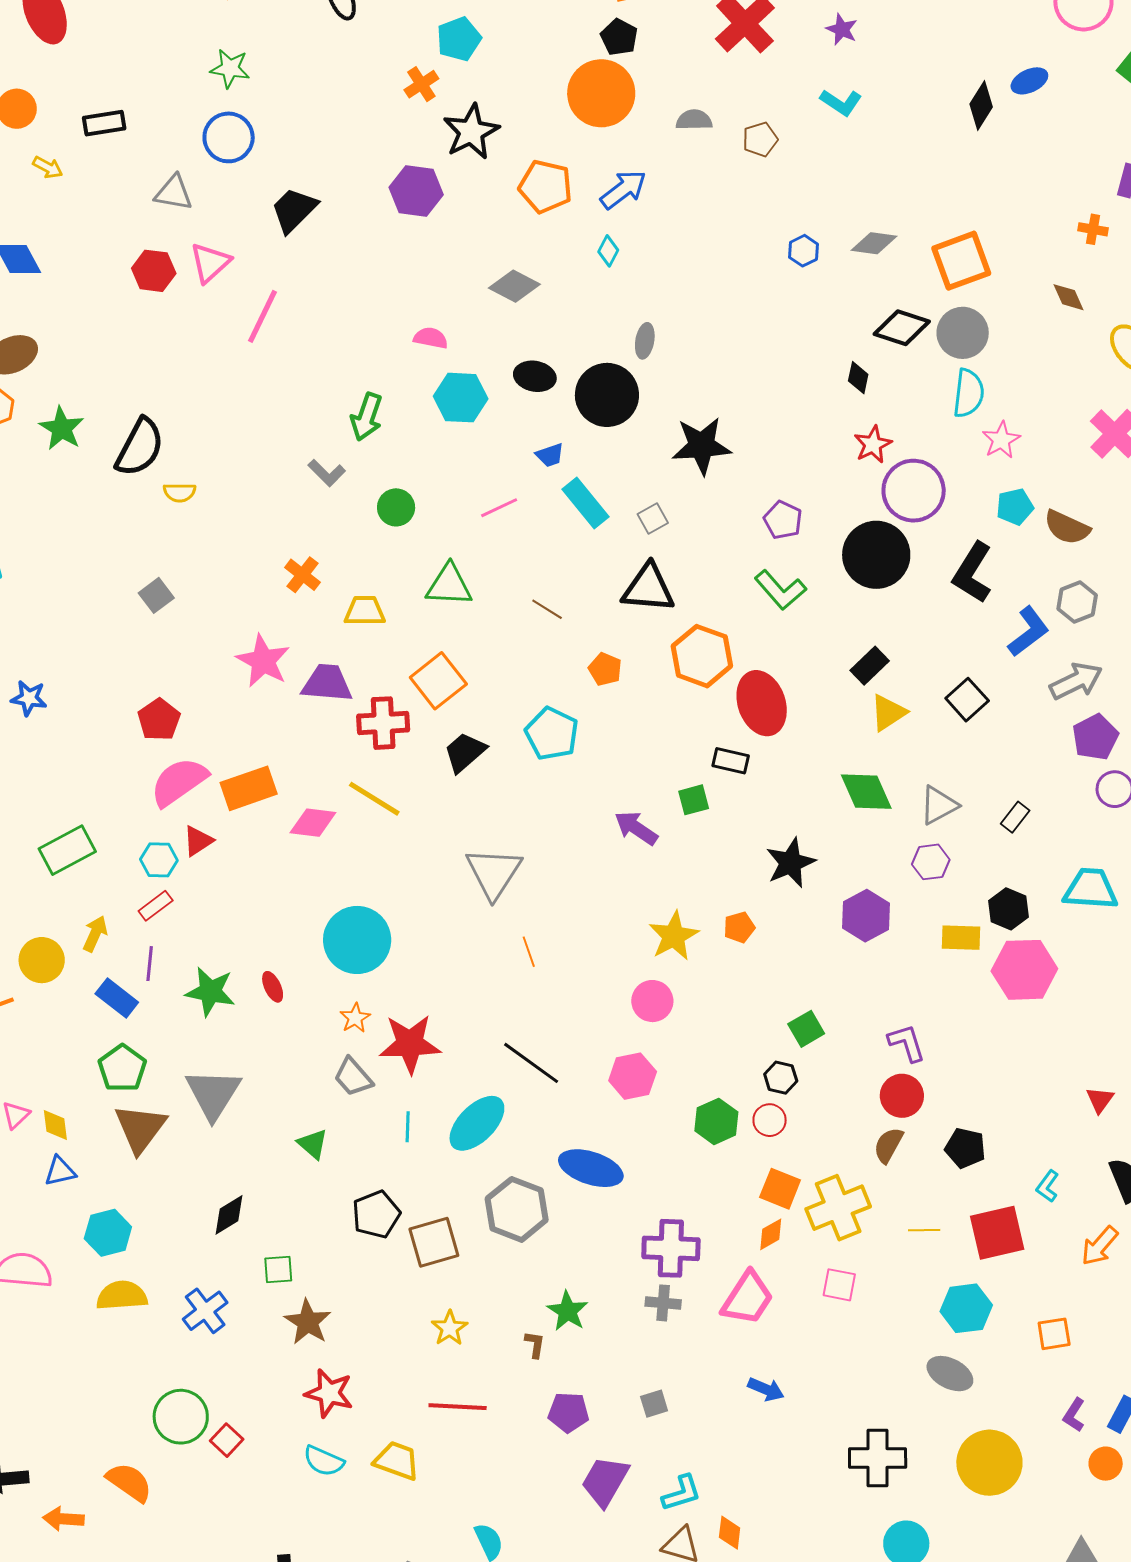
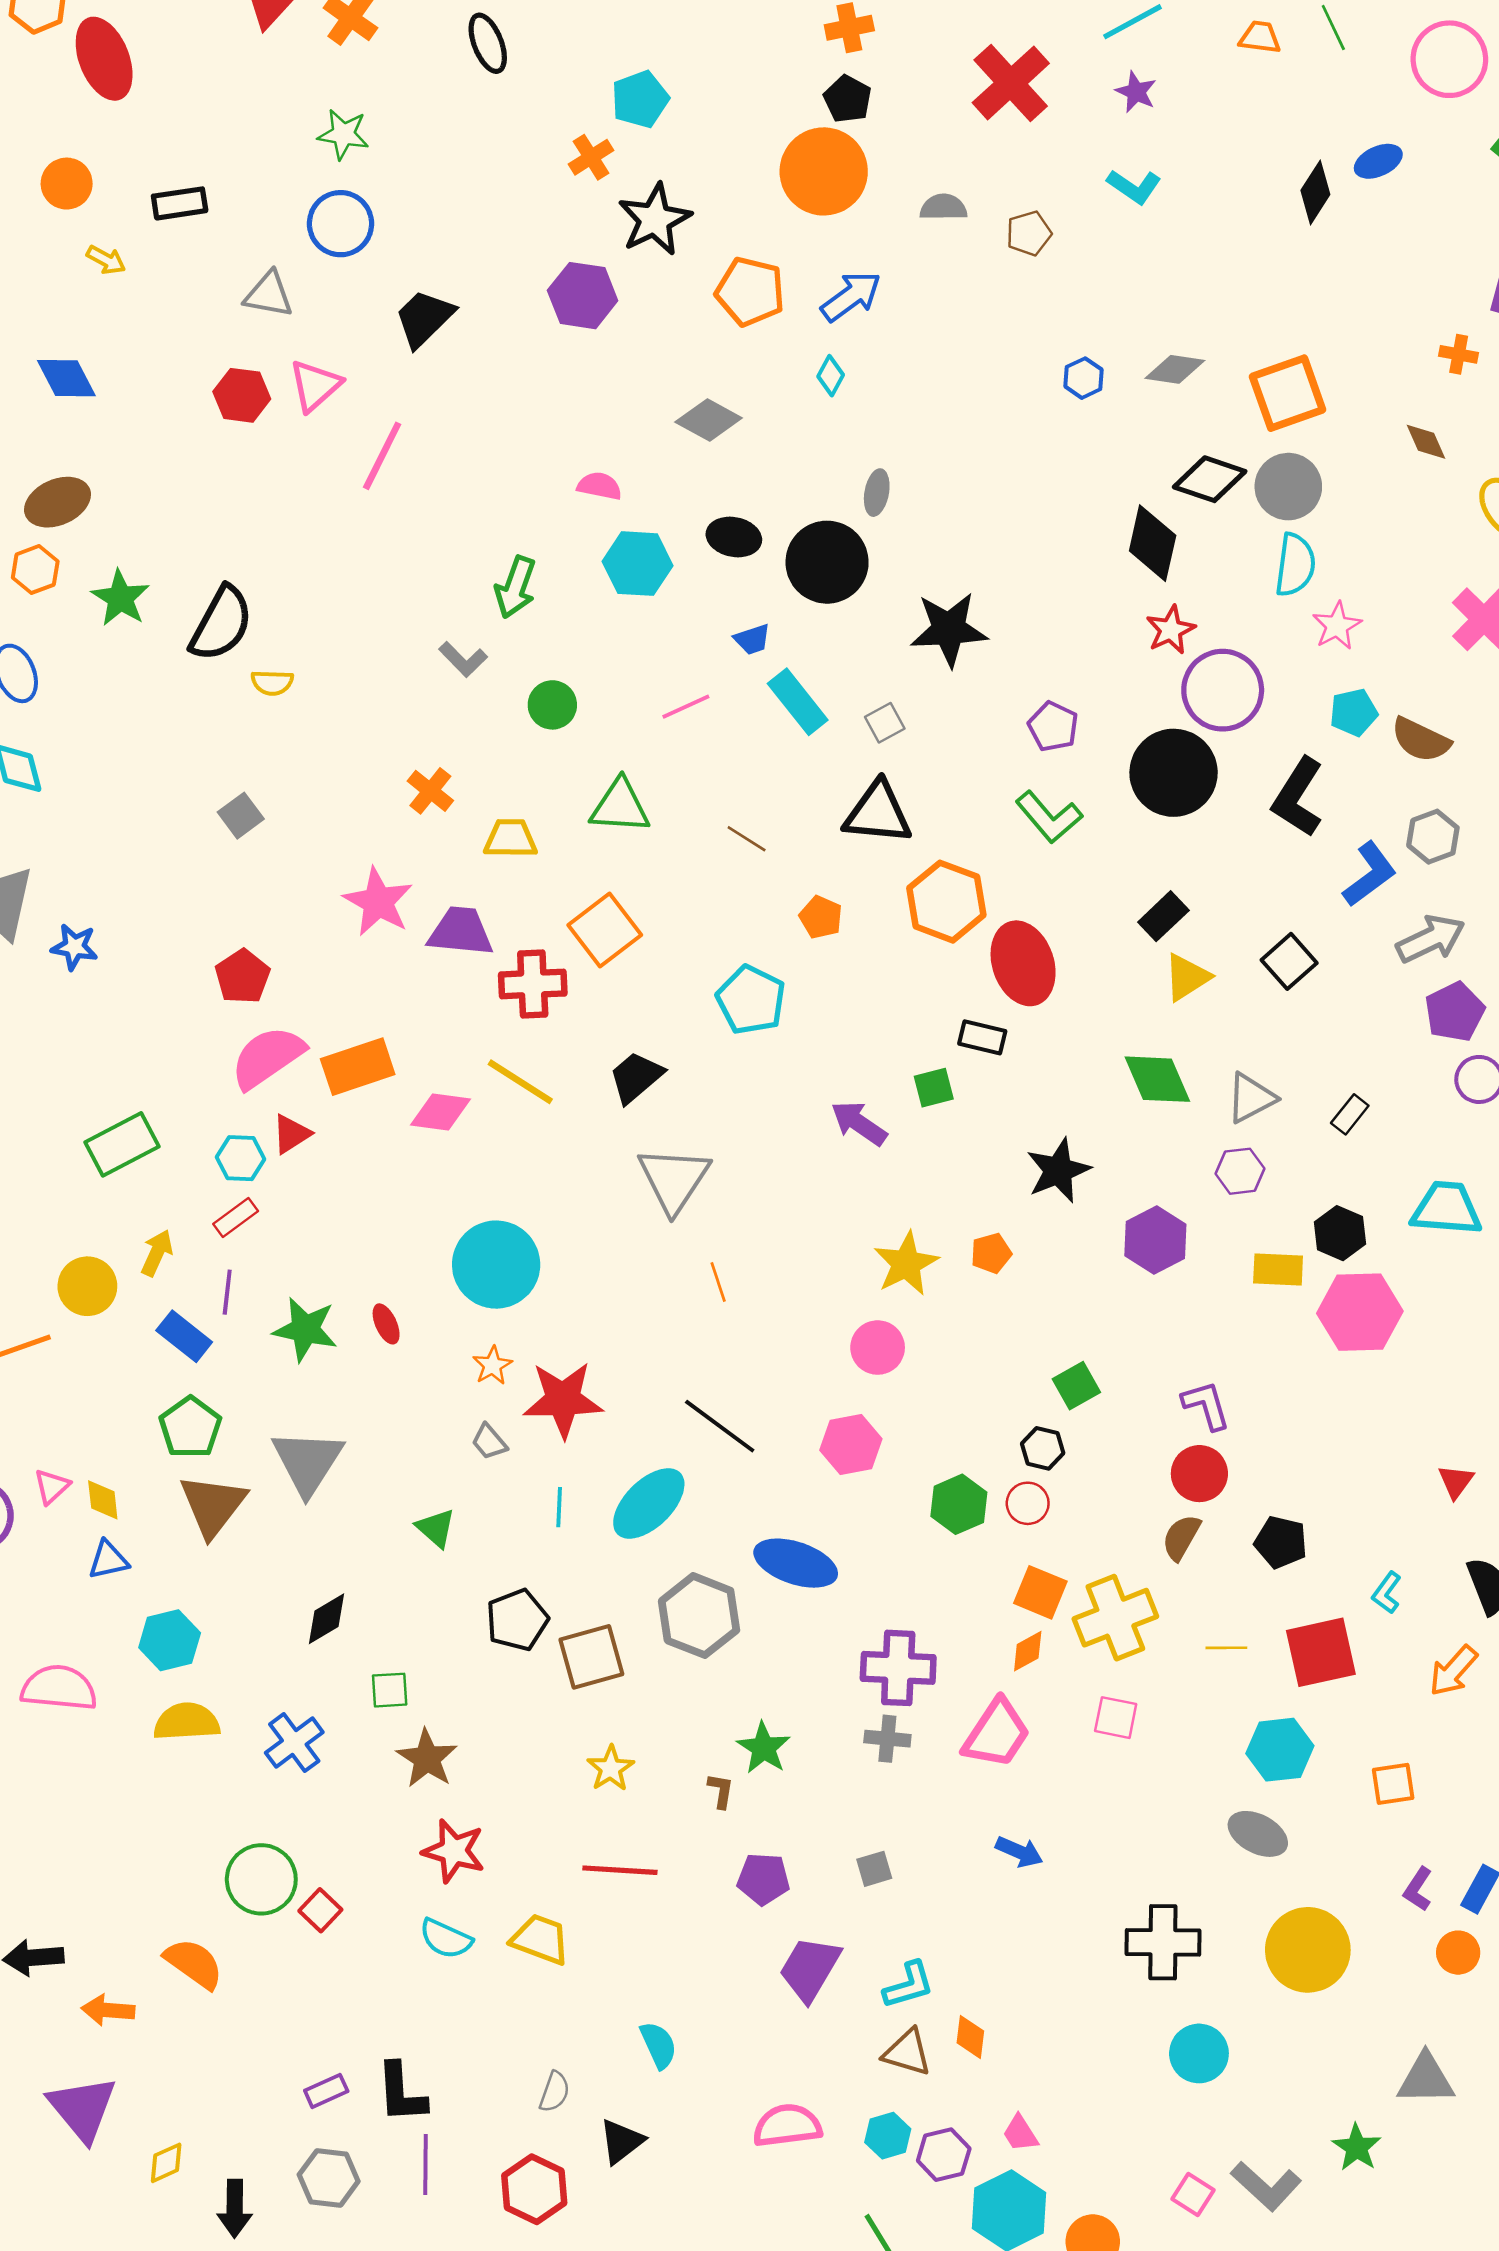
black diamond: (858, 378) -> (1153, 543), size x1.8
black trapezoid: (465, 752) -> (636, 1077), moved
gray trapezoid: (353, 1077) -> (489, 1442), size x0.7

